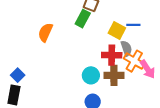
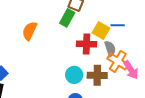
red cross: (112, 55) -> (86, 44), moved

